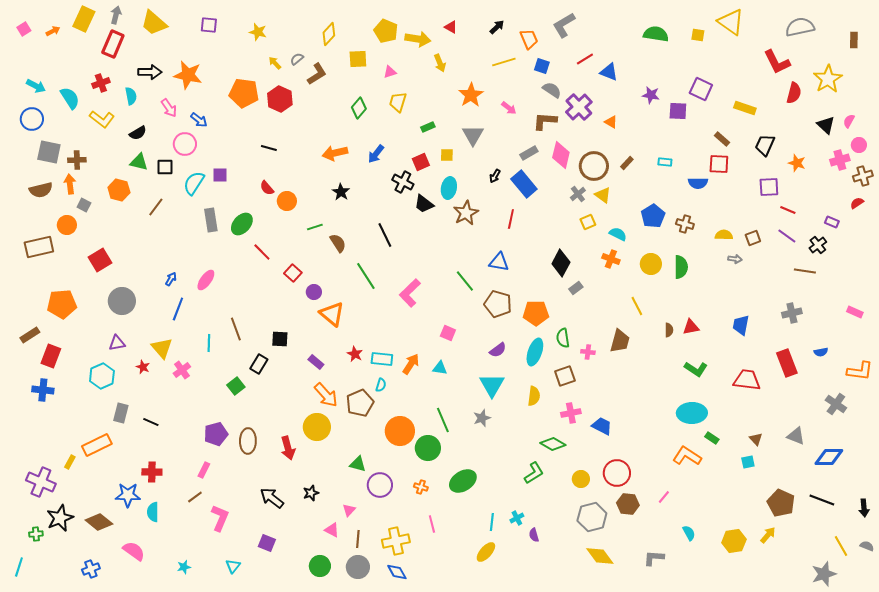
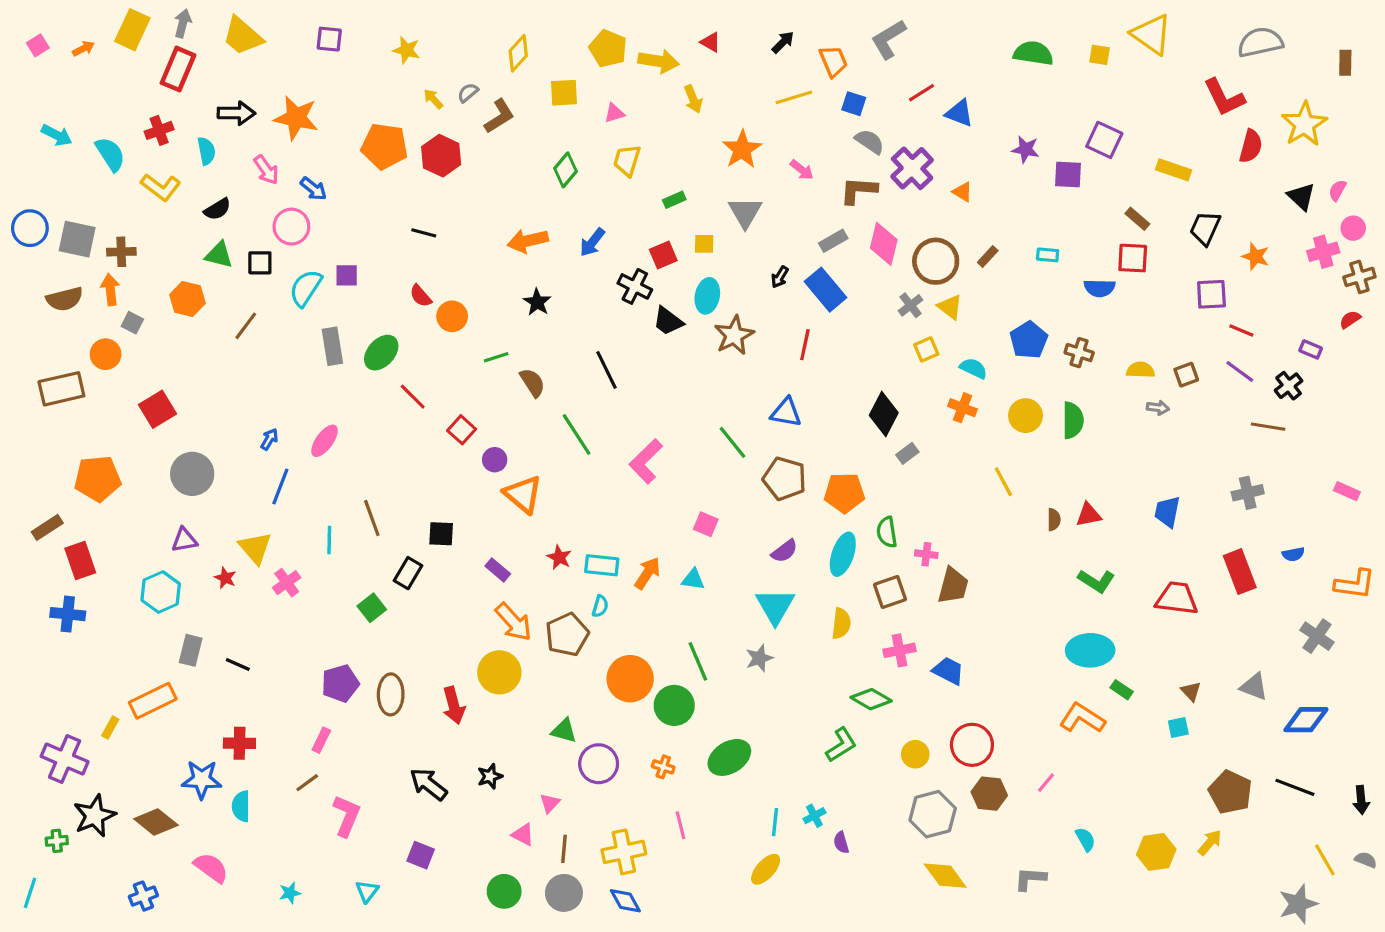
blue circle: (32, 119) -> (30, 228), moved
brown trapezoid: (620, 341) -> (953, 586), moved
red rectangle: (51, 356) -> (80, 561), turned -40

